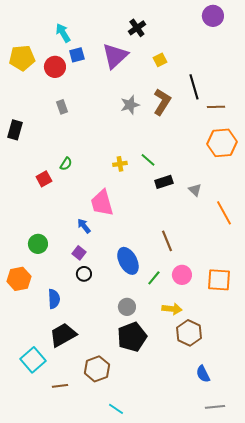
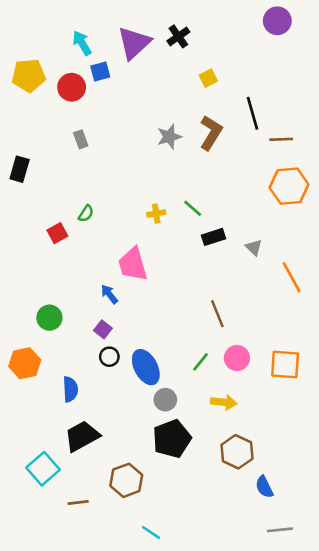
purple triangle: (115, 56) -> (134, 43), moved
blue ellipse: (128, 261) -> (146, 367), moved
brown hexagon: (189, 333) -> (237, 452), moved

